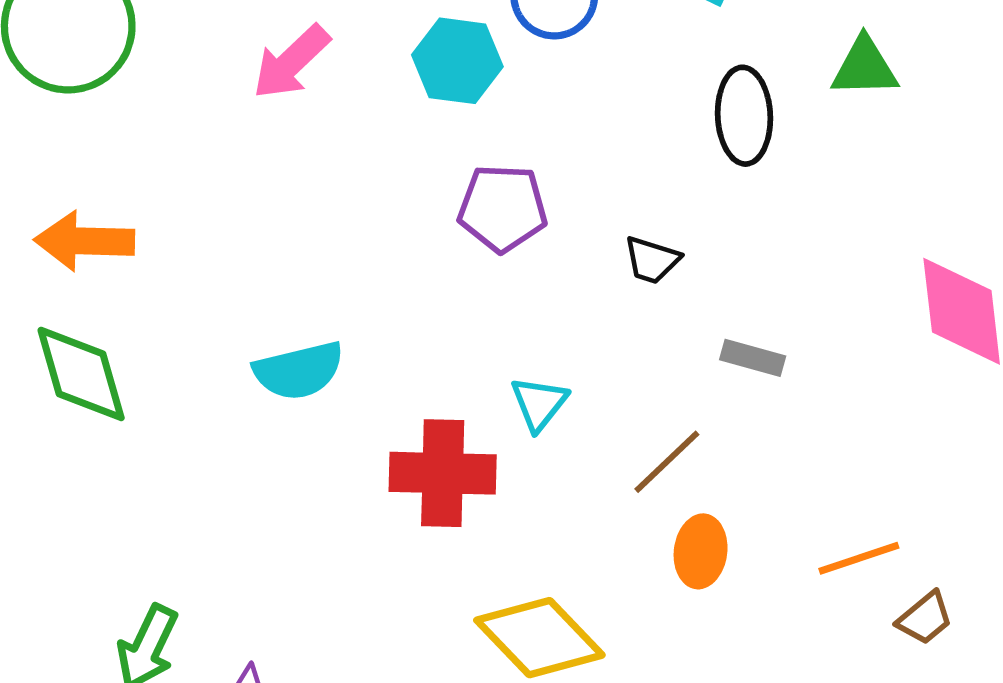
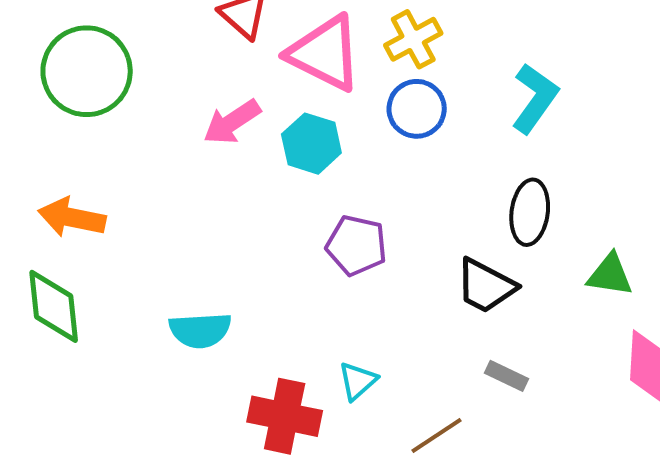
cyan hexagon: (457, 61) -> (311, 144), moved
green triangle: (865, 67) -> (610, 275), moved
black trapezoid: (652, 260) -> (486, 286), moved, size x1.6

